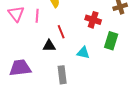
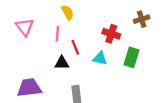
pink line: (37, 16) -> (57, 34), moved
cyan triangle: (83, 53) -> (100, 58), moved

